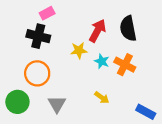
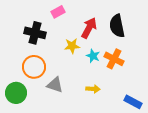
pink rectangle: (47, 13) -> (58, 12), moved
yellow arrow: (102, 97) -> (93, 89), turned -32
gray triangle: (57, 104) -> (55, 85), moved, turned -42

